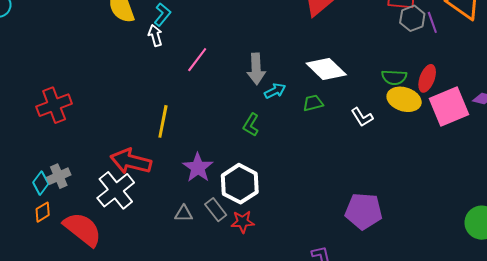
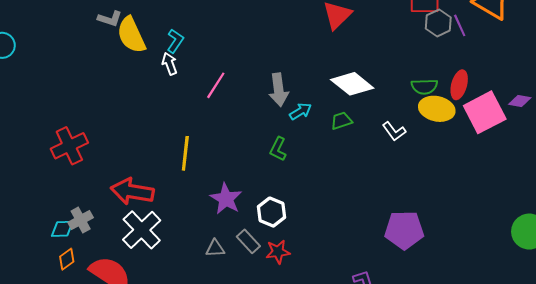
red arrow: (131, 161) -> (132, 191), moved
cyan diamond: (41, 183) -> (62, 229), turned 55
white hexagon: (240, 184) -> (271, 212), size x0.7

